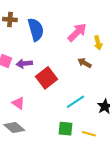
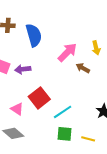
pink arrow: (77, 32) -> (67, 52), moved
red square: (47, 78) -> (39, 98), moved
cyan line: (75, 102) -> (63, 112), moved

